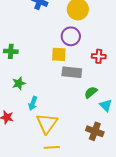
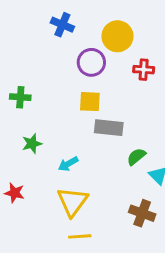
purple circle: (71, 36) -> (91, 62), moved
red cross: (99, 56) -> (144, 70), moved
cyan arrow: (33, 103) -> (68, 164), moved, turned 40

